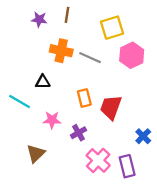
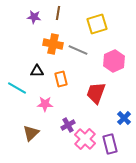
pink hexagon: (132, 55) -> (114, 61), moved
orange rectangle: (84, 98) -> (61, 79), moved
purple cross: (78, 133) -> (68, 125), moved

